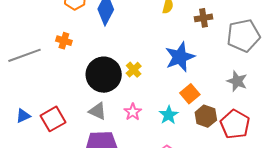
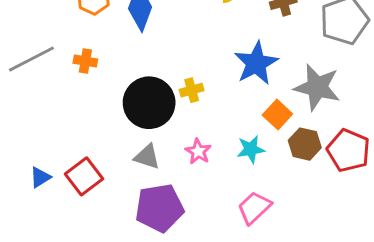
gray line: (25, 55) -> (31, 59), moved
yellow cross: (134, 70) -> (192, 90), turned 35
gray star: (237, 81) -> (317, 87), moved, size x1.5
cyan star: (169, 115) -> (251, 149), turned 30

